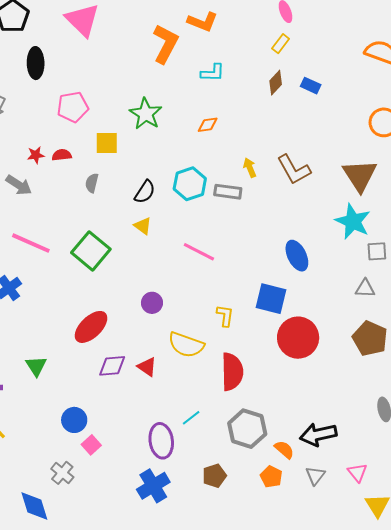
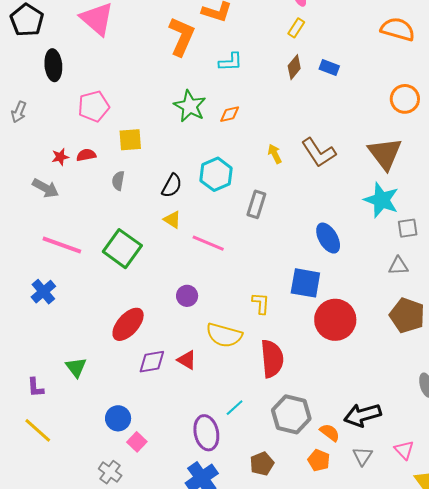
green star: (146, 114) -> (190, 106), moved
gray rectangle: (228, 192) -> (256, 204), moved, turned -76
pink line: (199, 252) -> (208, 243), moved

